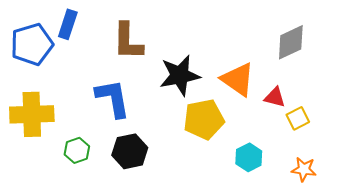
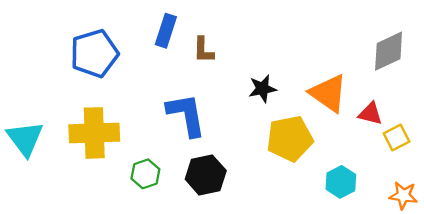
blue rectangle: (68, 24) -> (166, 31), moved
brown L-shape: (128, 41) -> (203, 50), size x0.6
black star: (180, 75) -> (262, 89), size x0.6

